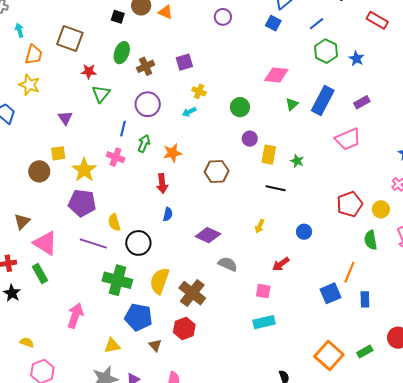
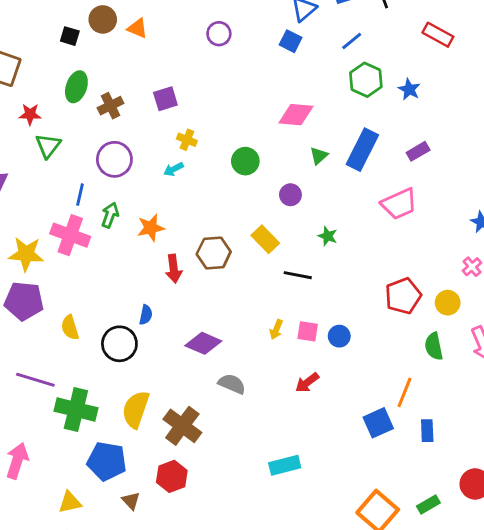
purple circle: (250, 139) -> (290, 195), moved
yellow rectangle: (269, 155) -> (265, 239), moved, turned -54
pink cross: (116, 157) -> (70, 235), size x1.5
yellow star: (84, 170) -> (26, 254), turned -30
red arrow: (162, 184) -> (174, 269), moved
purple line: (93, 243) -> (35, 380), moved
black circle: (138, 243) -> (119, 344), moved
pink square: (263, 291) -> (308, 331), moved

